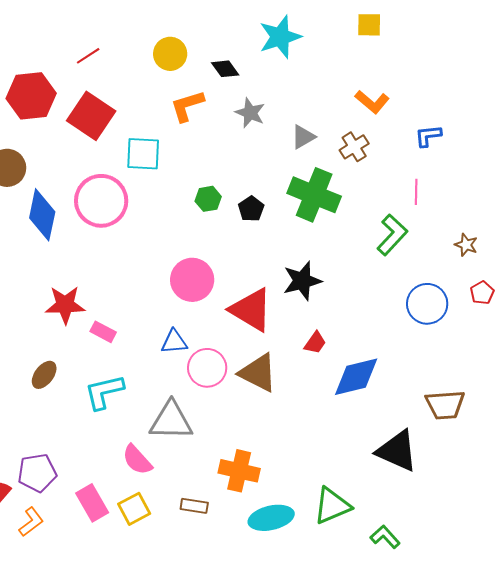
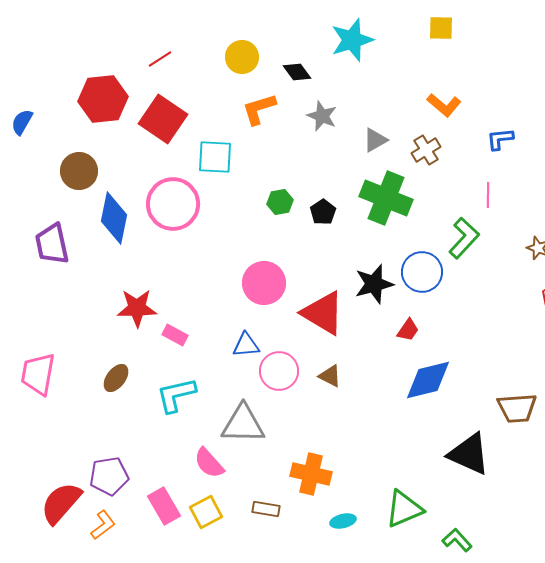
blue circle: (427, 304) -> (422, 272), moved
red trapezoid: (315, 343) -> (408, 330), moved
brown triangle: (258, 373) -> (330, 376), size x0.6
cyan ellipse: (271, 518) -> (343, 521), size x0.6

